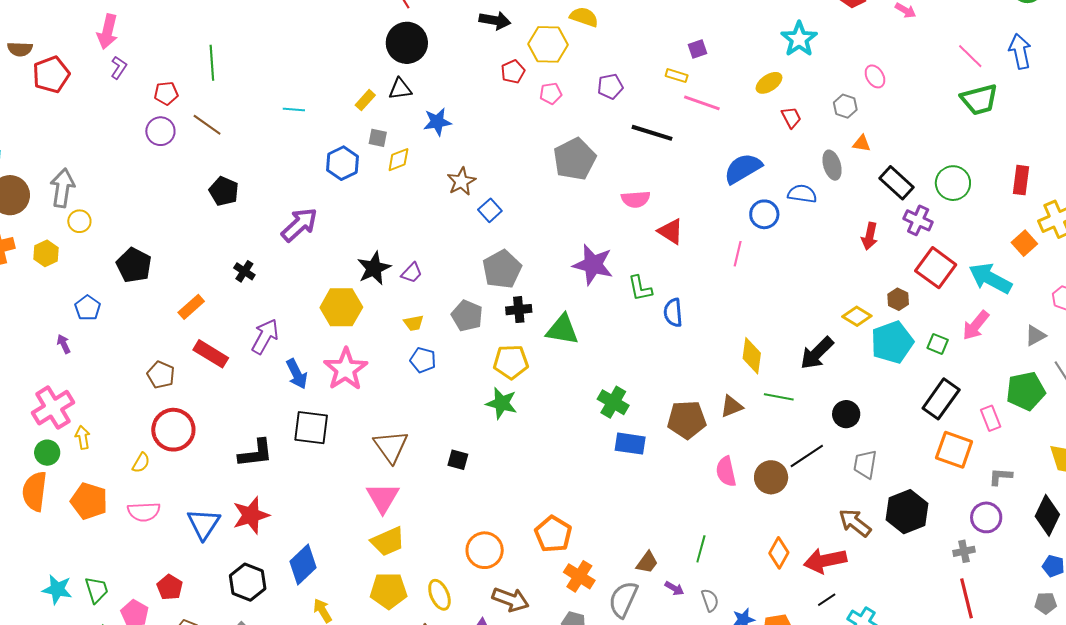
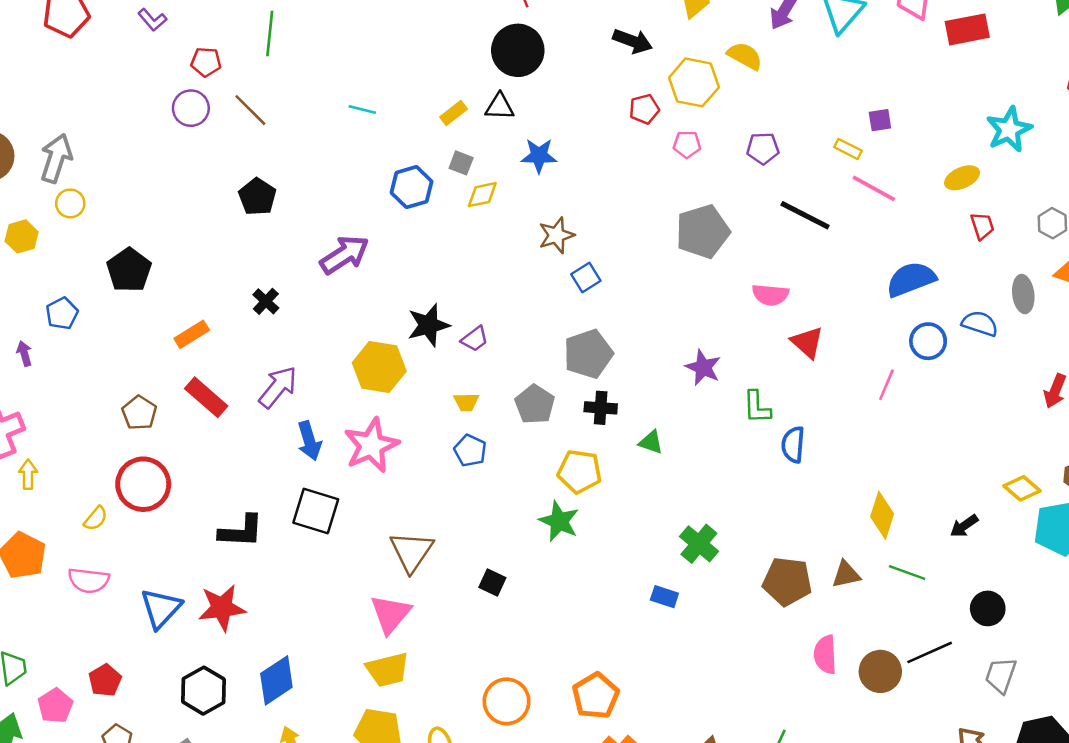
purple L-shape: (119, 68) -> (152, 20), turned 95
purple star: (593, 265) -> (703, 367), size x0.7
green triangle: (562, 330) -> (651, 442), size x0.6
black arrow: (817, 353) -> (964, 526), size x0.6
blue rectangle: (630, 444) -> (664, 597), moved, size x0.7

